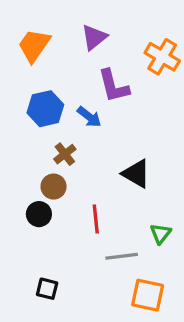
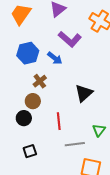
purple L-shape: (114, 86) -> (70, 39), turned -35
black triangle: (136, 174) -> (84, 93), turned 48
black square: (47, 289) -> (30, 151), moved, turned -32

